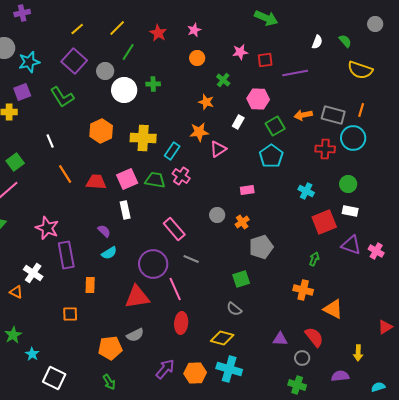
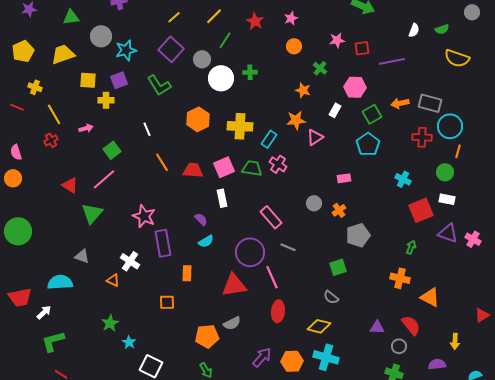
green semicircle: (345, 41) -> (442, 29), turned 112
orange line: (361, 110) -> (458, 151), moved

